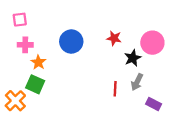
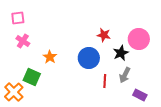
blue circle: (71, 42) -> (89, 58), moved
pink cross: (25, 45) -> (23, 41), turned 32
orange star: (38, 62) -> (50, 57), moved

